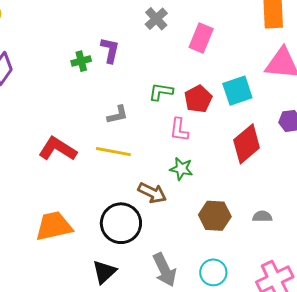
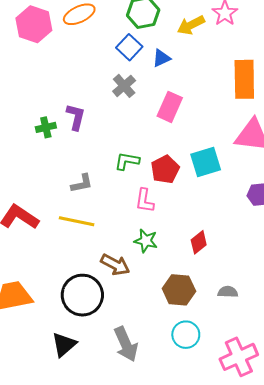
red diamond: (247, 144) -> (199, 242), moved, size x0.6
cyan circle: (213, 272) -> (186, 335), moved

